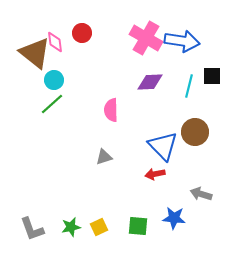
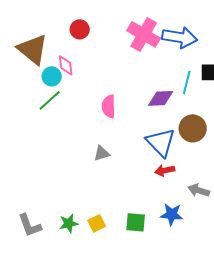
pink diamond: (55, 42) -> (66, 65), moved
purple diamond: (150, 82) -> (161, 98), moved
red arrow: (155, 174) -> (165, 170), moved

